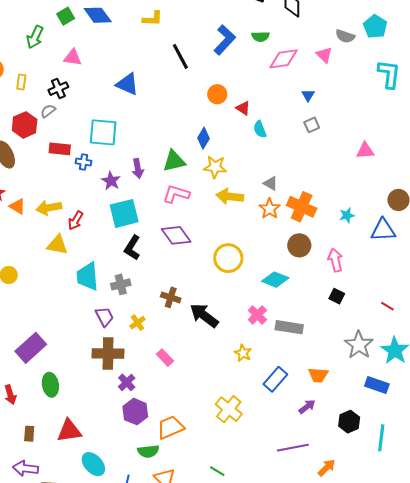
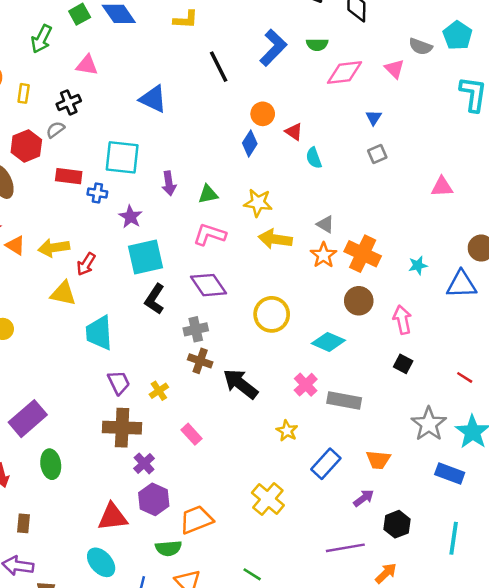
blue diamond: (204, 138) -> (250, 143), moved
green triangle: (174, 161) -> (208, 194), size x0.7
purple arrow: (138, 168) -> (169, 183), moved
gray cross: (121, 284) -> (196, 329), moved
black hexagon: (349, 422) -> (397, 524), moved
red triangle: (69, 431) -> (113, 517), moved

